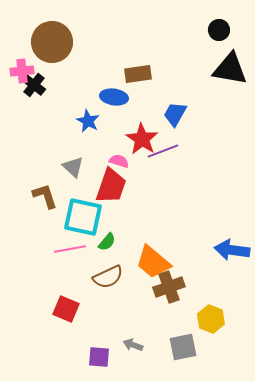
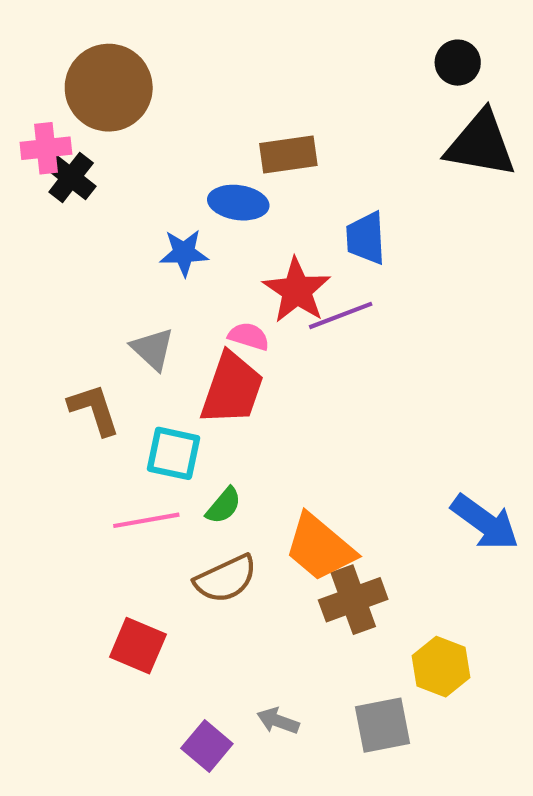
blue trapezoid: (175, 114) -> (366, 238), turned -32
blue star: (88, 121) -> (184, 253), turned -30
cyan square: (83, 217) -> (173, 453), size x0.7
blue arrow: (232, 250) -> (485, 522), turned -152
purple square: (99, 357) -> (207, 746), turned 35

